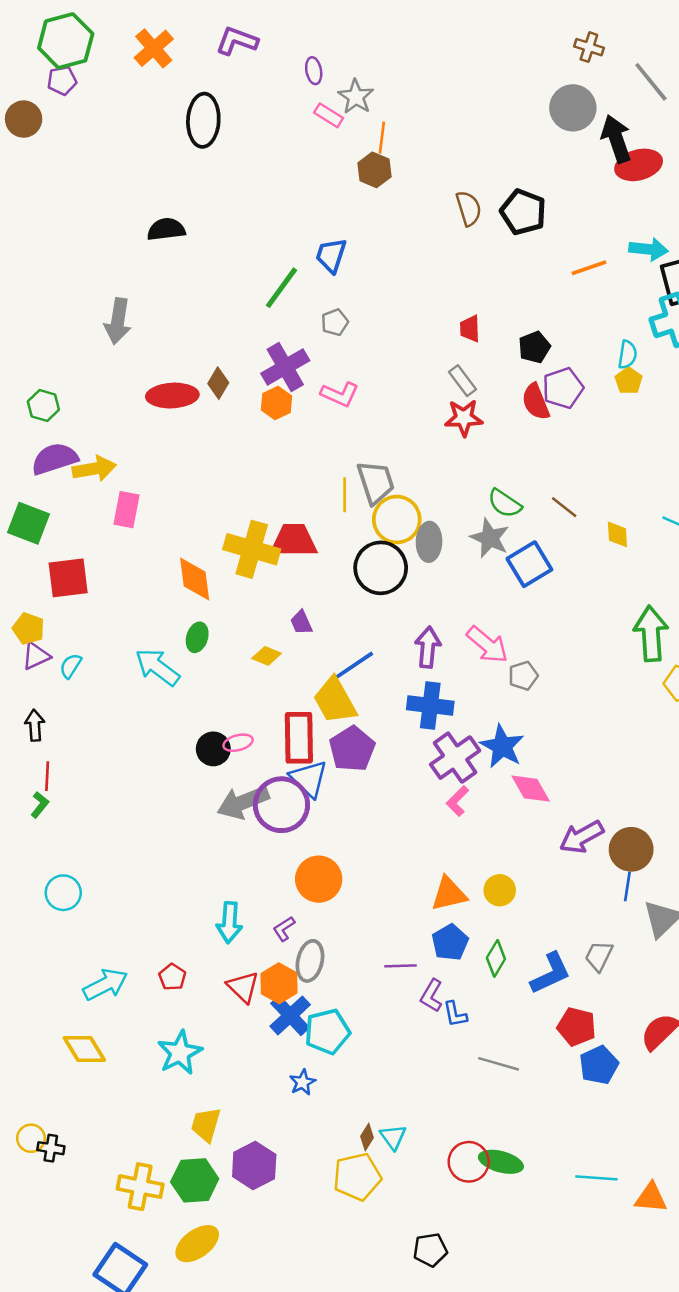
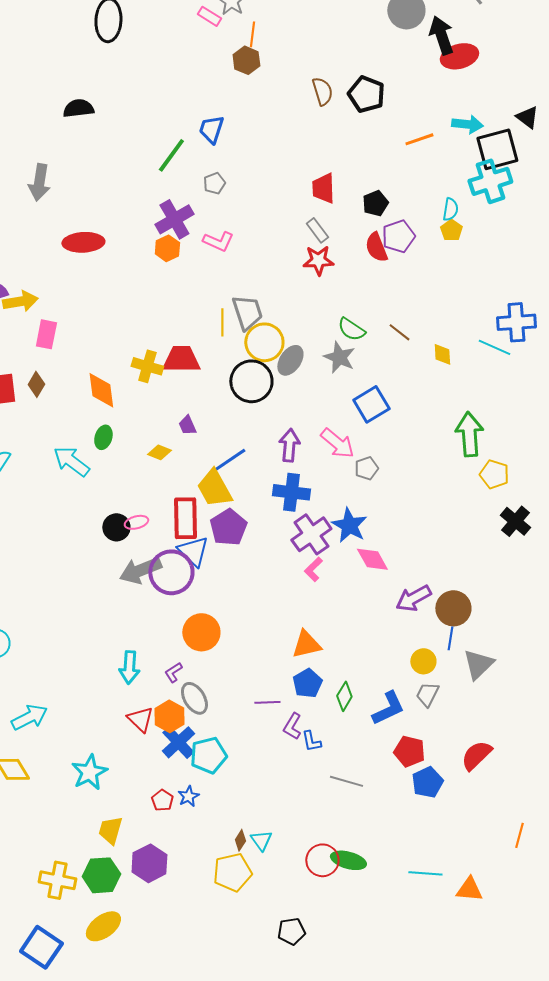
red trapezoid: (470, 329) -> (323, 188), size x1.4
brown diamond: (218, 383) -> (36, 384), moved
gray ellipse: (429, 542) -> (290, 360), turned 32
yellow cross: (252, 549) -> (147, 366), size x0.7
blue square: (529, 564) -> (371, 404), moved
yellow circle: (500, 890) -> (423, 661), moved
gray ellipse: (310, 961) -> (194, 698), turned -44
red pentagon: (172, 977) -> (162, 800), moved

